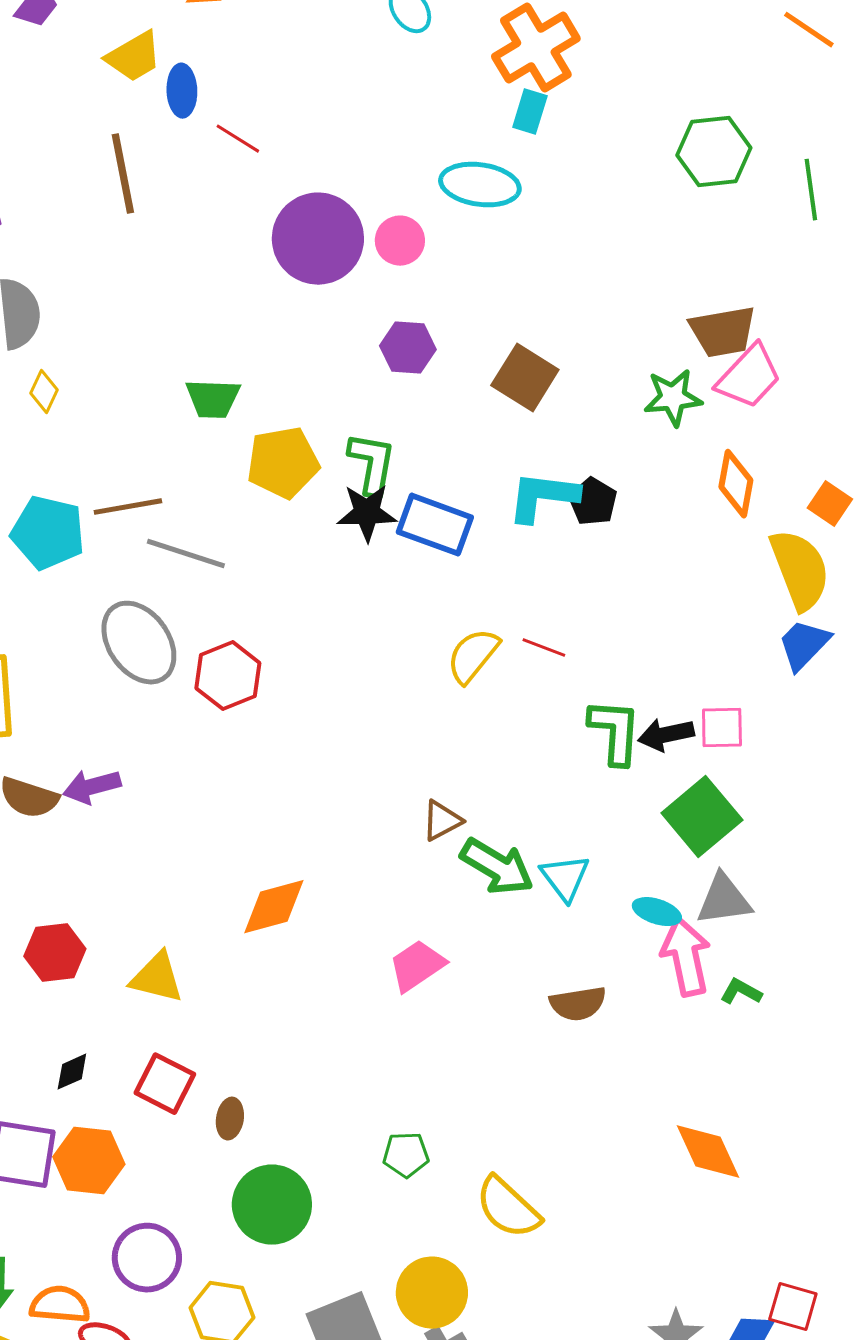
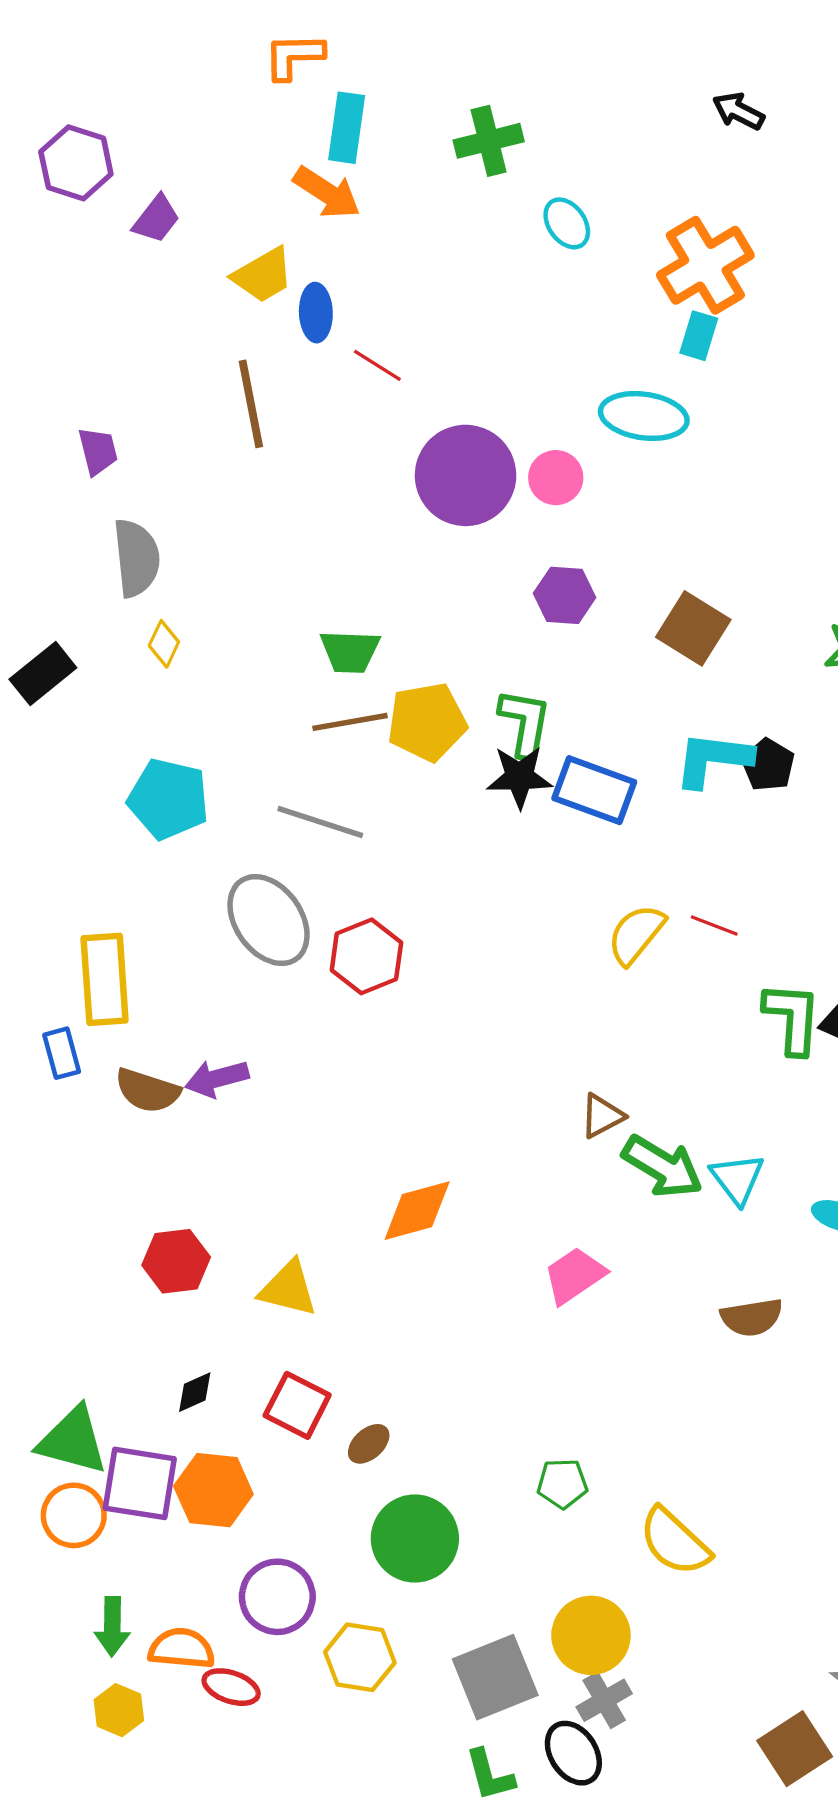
brown line: (128, 507) -> (350, 722), moved
brown ellipse: (230, 1119) -> (369, 1444), turned 39

